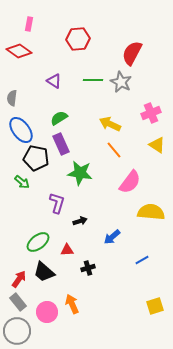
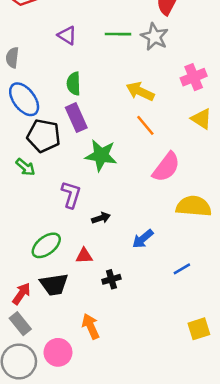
green semicircle: (59, 118) -> (74, 84), turned -60
black trapezoid: (44, 272) -> (54, 285), turned -50
pink circle: (47, 312) -> (58, 352), moved

